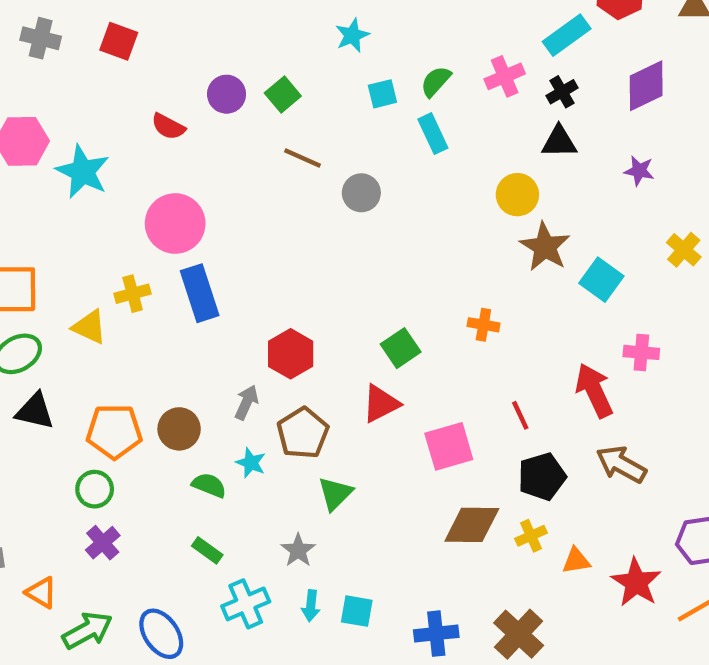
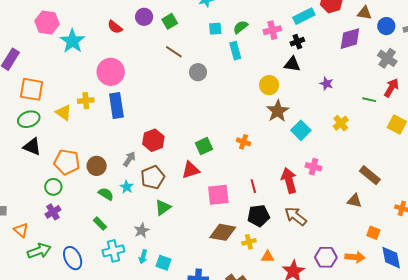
purple diamond: (646, 86) -> (350, 39), moved

